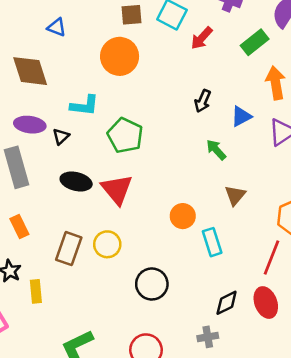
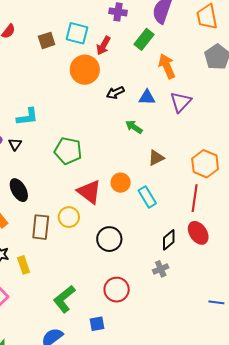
orange circle: (120, 56) -> (85, 70), moved
black arrow: (203, 101) -> (115, 93), turned 54
blue triangle: (241, 116) -> (147, 97), turned 42
green pentagon: (125, 135) -> (68, 151), moved
black ellipse: (76, 181) -> (19, 190), moved, turned 60
red triangle: (117, 189) -> (89, 192), moved
brown triangle: (235, 195) -> (156, 158), turned 36

